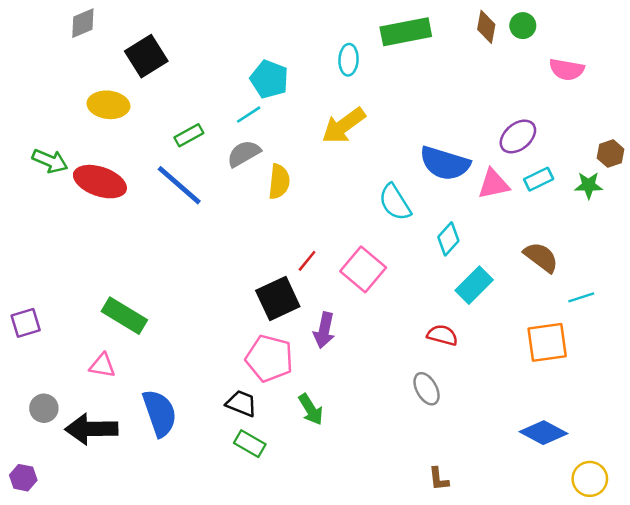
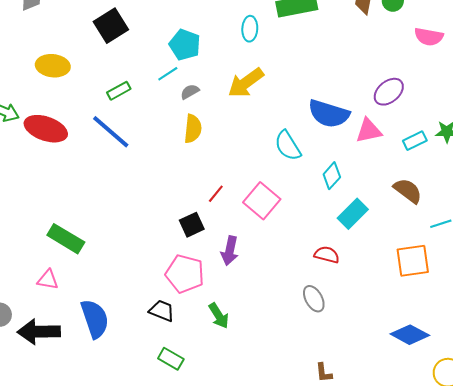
black square: (146, 56) -> (111, 26), moved
gray semicircle: (244, 154) -> (190, 92), moved, size x0.7
cyan rectangle: (539, 179) -> (415, 141), moved
black square: (278, 299) -> (192, 225), size x0.7
green rectangle: (250, 444) -> (171, 359), moved

